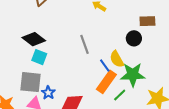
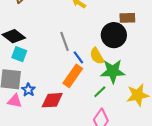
black circle: (134, 38) -> (114, 35), size x1.6
blue line: (105, 66) -> (78, 57), moved
orange rectangle: (106, 82) -> (73, 76), moved

